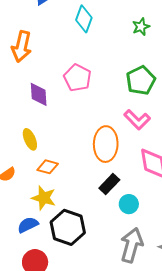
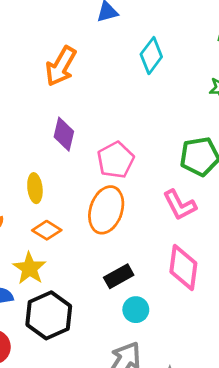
pink pentagon: (77, 78) -> (116, 160), moved
orange ellipse: (106, 144) -> (106, 210), moved

